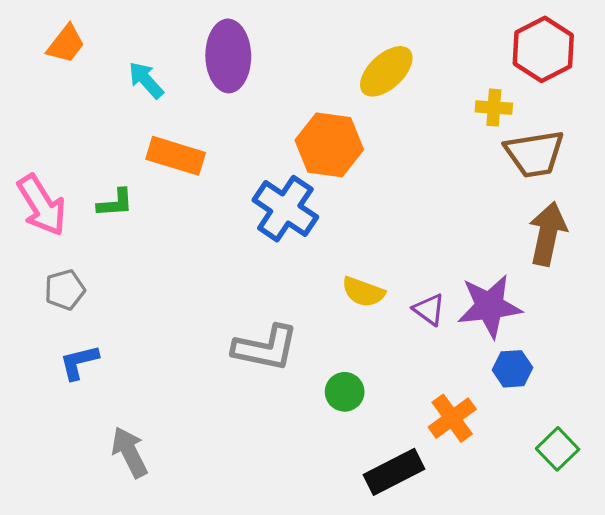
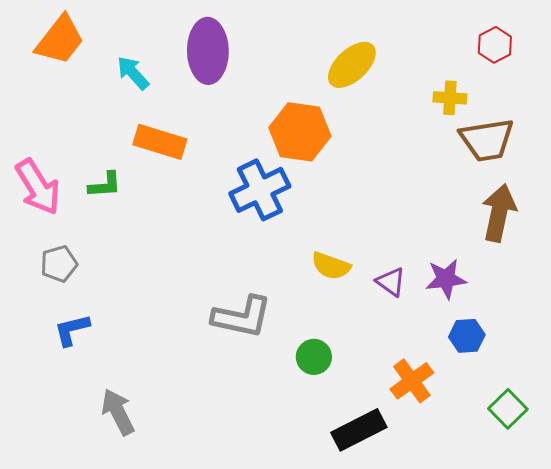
orange trapezoid: (66, 44) -> (60, 40), size x1.4
red hexagon: (543, 49) -> (495, 45), size x0.6
blue cross: (285, 209) -> (260, 190), turned 30
purple star: (489, 306) -> (446, 279), size x0.7

